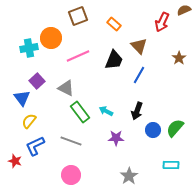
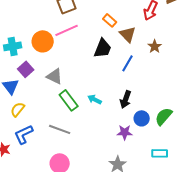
orange rectangle: (114, 24) -> (110, 20), moved
orange circle: (51, 38) -> (43, 41), moved
cyan cross: (29, 48) -> (13, 46), moved
pink line: (78, 56) -> (67, 30), moved
brown star: (179, 58) -> (155, 46), moved
purple star: (116, 138) -> (125, 132), moved

